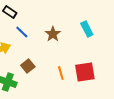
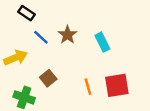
cyan rectangle: (87, 29) -> (102, 42), moved
brown star: (53, 34) -> (67, 35), moved

